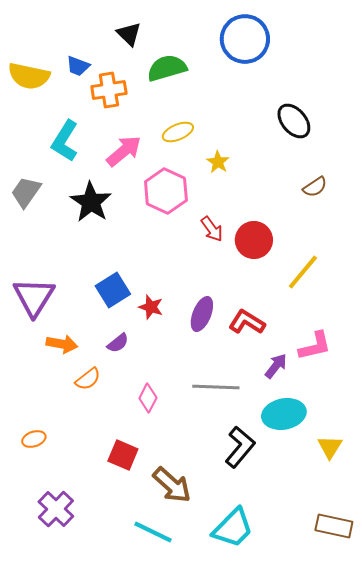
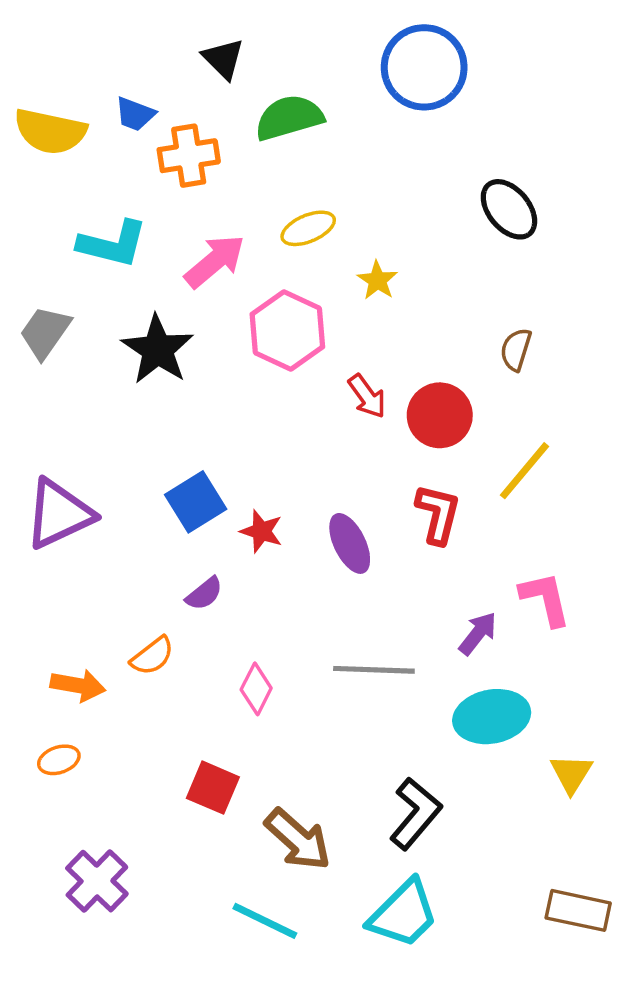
cyan L-shape: (65, 141) -> (113, 244), turned -108
brown semicircle: (315, 187) -> (516, 350), moved, turned 140
purple triangle: (34, 297) -> (59, 514), turned 33
purple ellipse: (202, 314) -> (350, 543), turned -48
red L-shape: (247, 322) -> (438, 514), moved, turned 72
orange arrow: (62, 344) -> (78, 685), moved
pink L-shape: (315, 346) -> (545, 599), turned -90
black L-shape: (240, 447) -> (415, 814), moved

